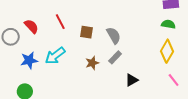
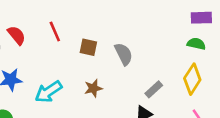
cyan arrow: (55, 56) -> (48, 92), moved
gray rectangle: (115, 57) -> (154, 89), moved

